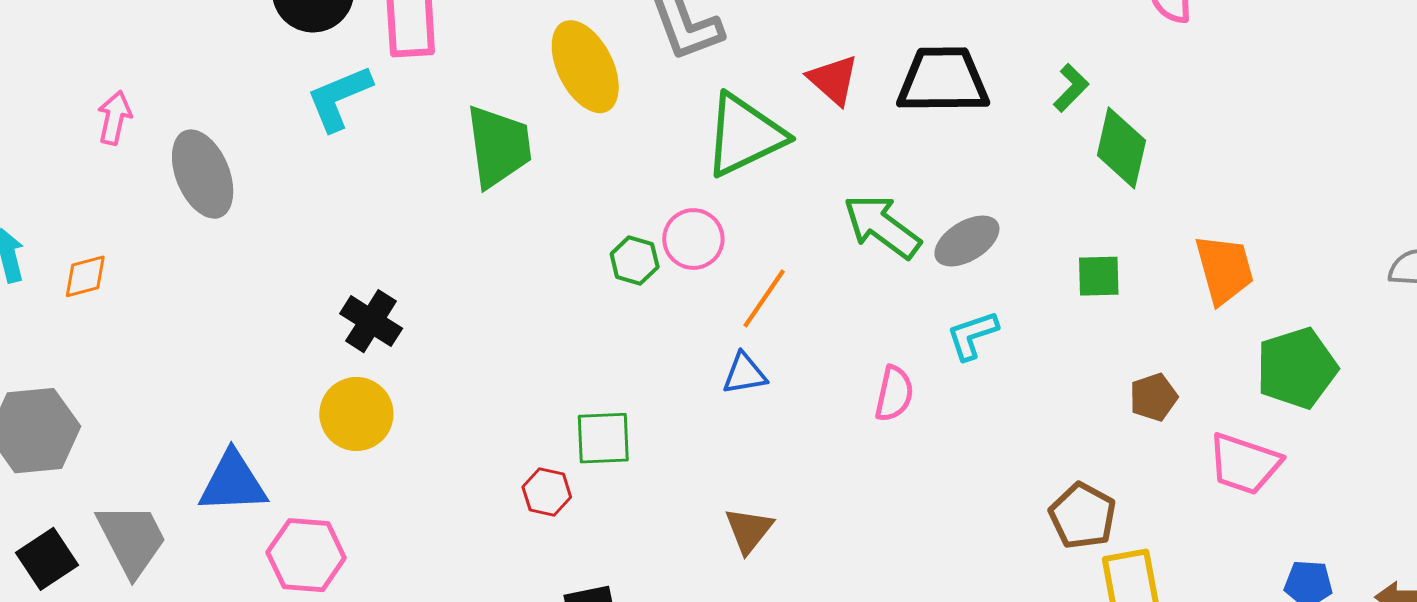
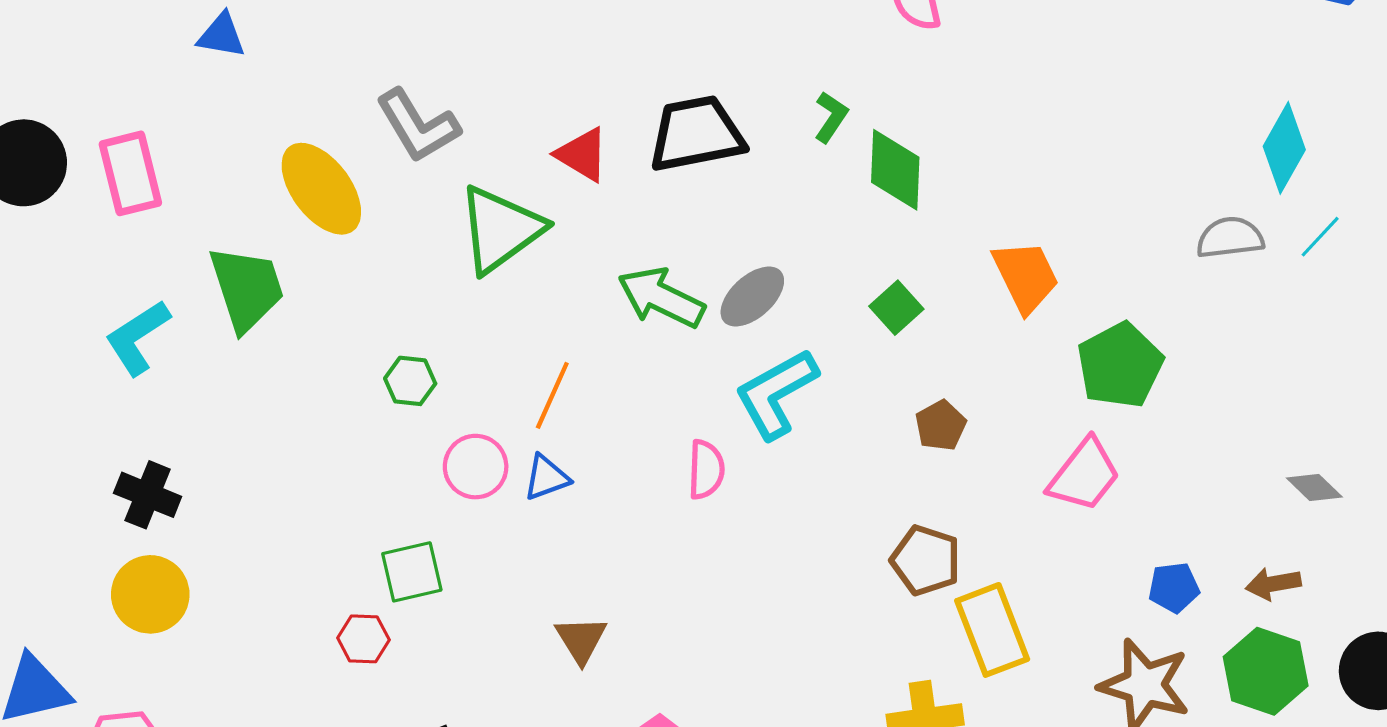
cyan L-shape: (339, 98) -> (138, 337), moved
pink circle: (693, 239) -> (476, 467), moved
green square: (1099, 276) -> (896, 308), turned -30
cyan L-shape: (972, 335) -> (776, 394), size x1.6
brown pentagon: (1153, 397) -> (941, 426), moved
pink trapezoid: (1244, 464) -> (1084, 475), turned -60

